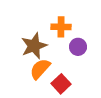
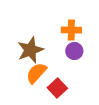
orange cross: (61, 27) -> (71, 30), moved

